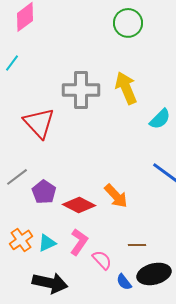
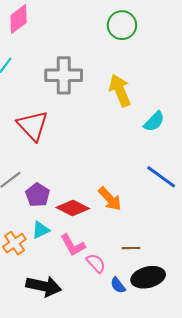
gray cross: (81, 90) -> (64, 75), moved
pink L-shape: (79, 242) -> (73, 245), turned 116
cyan triangle: (47, 243) -> (41, 230), moved

